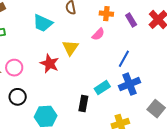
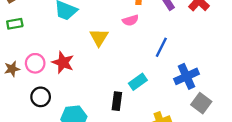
pink semicircle: (98, 34) -> (130, 20), turned 32
red star: (50, 64) -> (63, 62), moved
blue cross: (129, 84) -> (186, 76), moved

